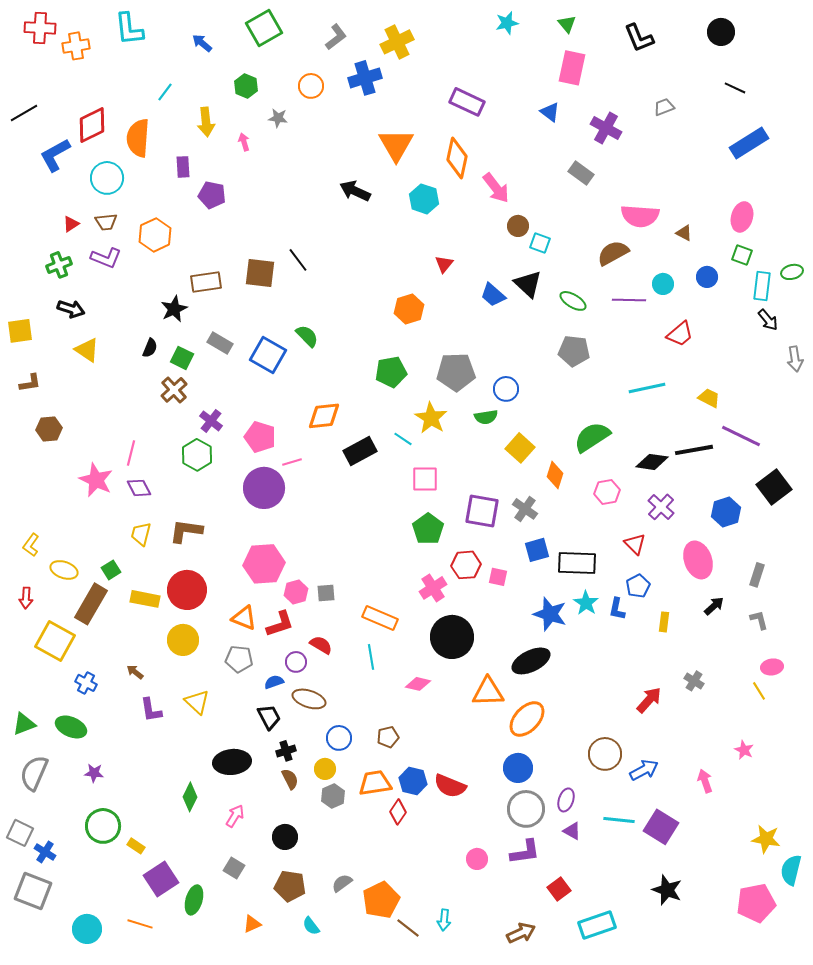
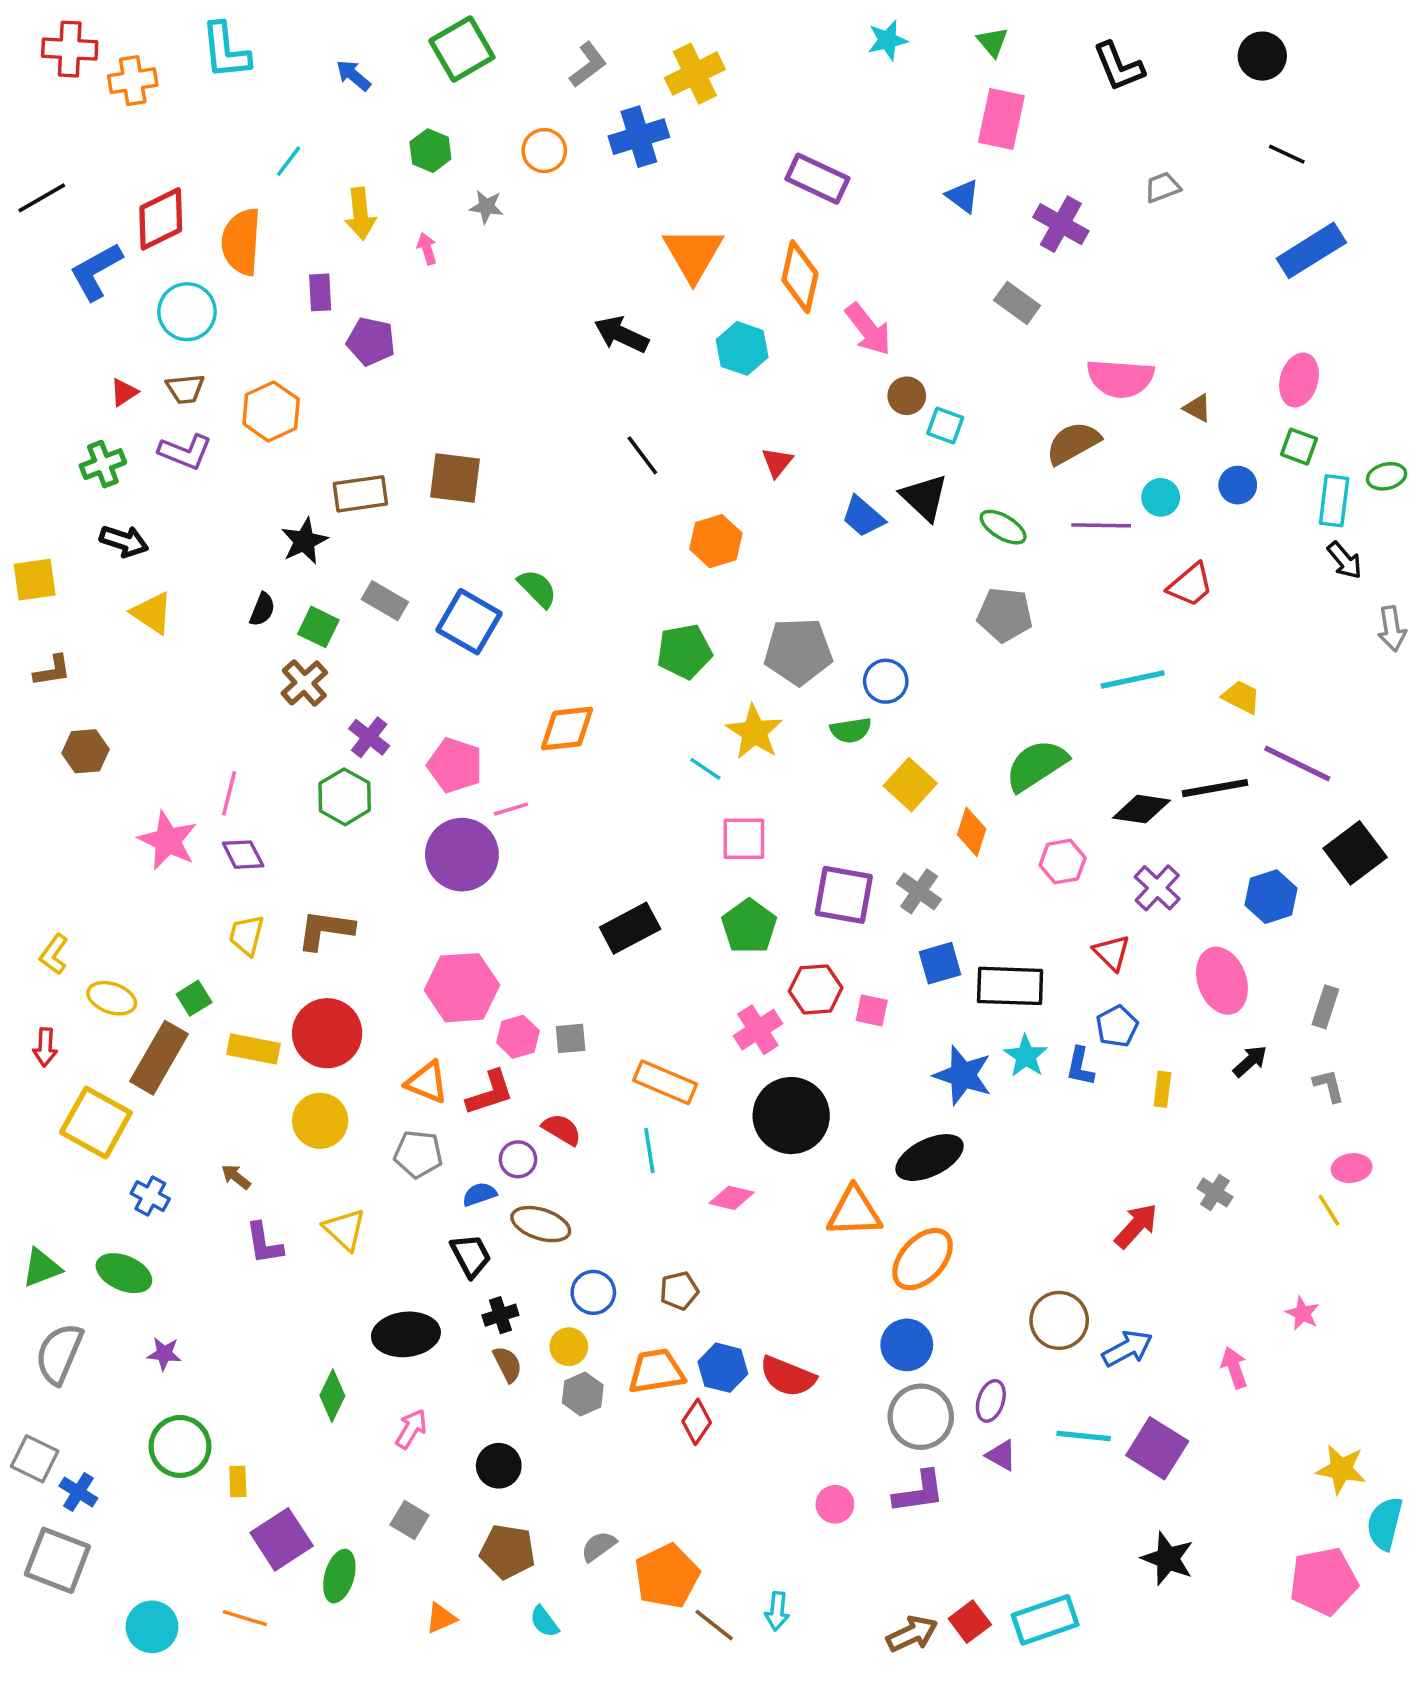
black line: (298, 260) -> (642, 455), moved
black rectangle: (360, 451) -> (630, 928), moved
yellow rectangle: (136, 846) -> (238, 1482), turned 54
red square: (559, 889) -> (970, 1622), moved

